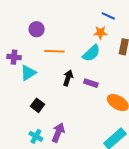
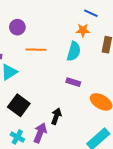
cyan semicircle: (91, 53) -> (74, 51), turned -30
black arrow: (68, 78) -> (56, 116), moved
black square: (38, 105) -> (19, 105), size x1.5

